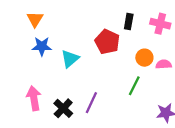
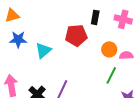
orange triangle: (35, 19) -> (12, 15), turned 42
red pentagon: (107, 42) -> (76, 35), turned -30
green line: (134, 86) -> (111, 75), moved

